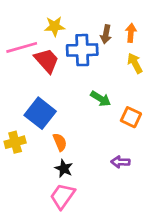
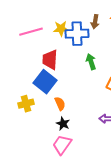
yellow star: (55, 26) -> (61, 29), moved
red trapezoid: (47, 61) -> (50, 60), moved, turned -135
green arrow: (101, 99) -> (91, 62), moved, turned -140

